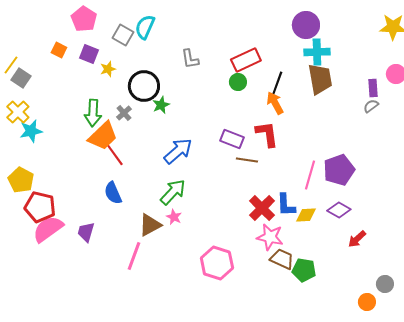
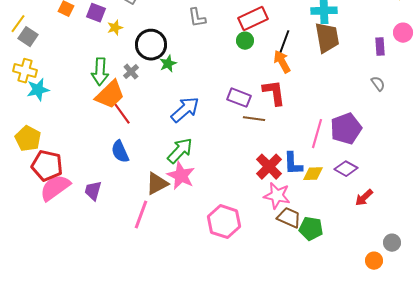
gray semicircle: (371, 106) -> (378, 84), moved, turned 91
yellow cross: (18, 112) -> (25, 71), turned -30
pink star: (174, 217) -> (181, 176), size x1.8

